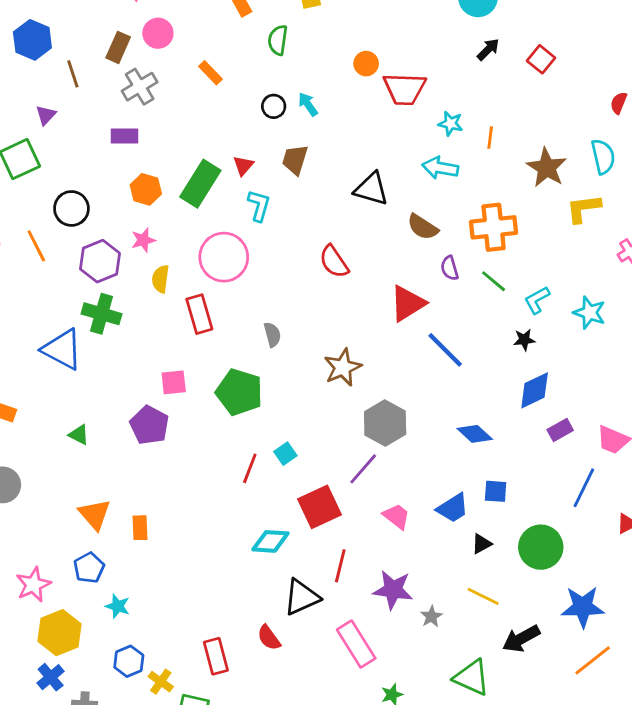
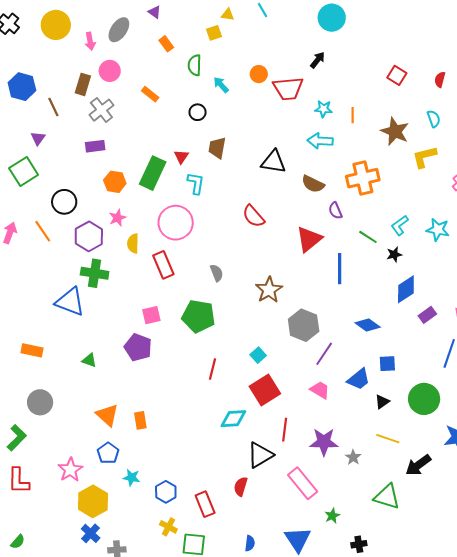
black arrow: (488, 49) -> (318, 60), moved
red square: (541, 59) -> (397, 75), moved
cyan arrow: (308, 104) -> (221, 85), moved
cyan semicircle: (603, 157) -> (434, 119), size x0.7
green line: (494, 281) -> (368, 237), moved
blue line: (445, 350) -> (340, 269), turned 52
cyan square: (285, 454) -> (258, 355), moved
purple line: (363, 469) -> (324, 354), moved
red semicircle: (269, 638) -> (241, 486), turned 60
blue hexagon: (129, 661) -> (166, 492), moved

